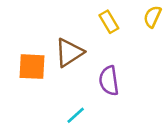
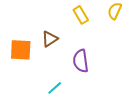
brown triangle: (69, 53) -> (50, 39), size x0.7

